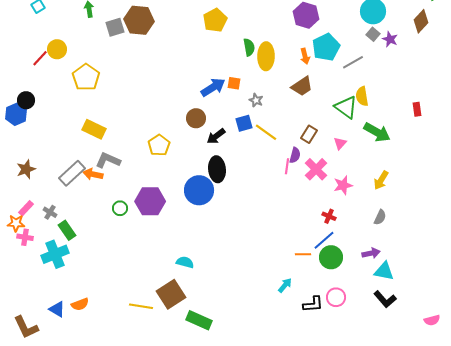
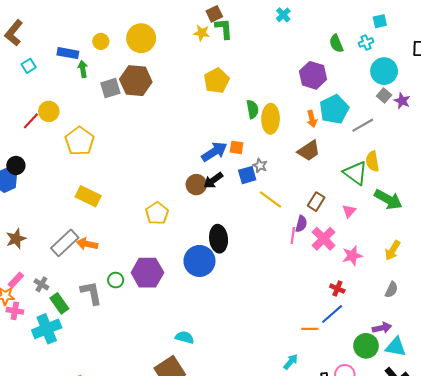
blue square: (244, 123) -> (247, 175), moved
black arrow: (216, 136) -> (213, 180), moved
gray L-shape: (108, 160) -> (91, 293), moved, turned 55
green circle: (331, 257) -> (366, 346), moved

